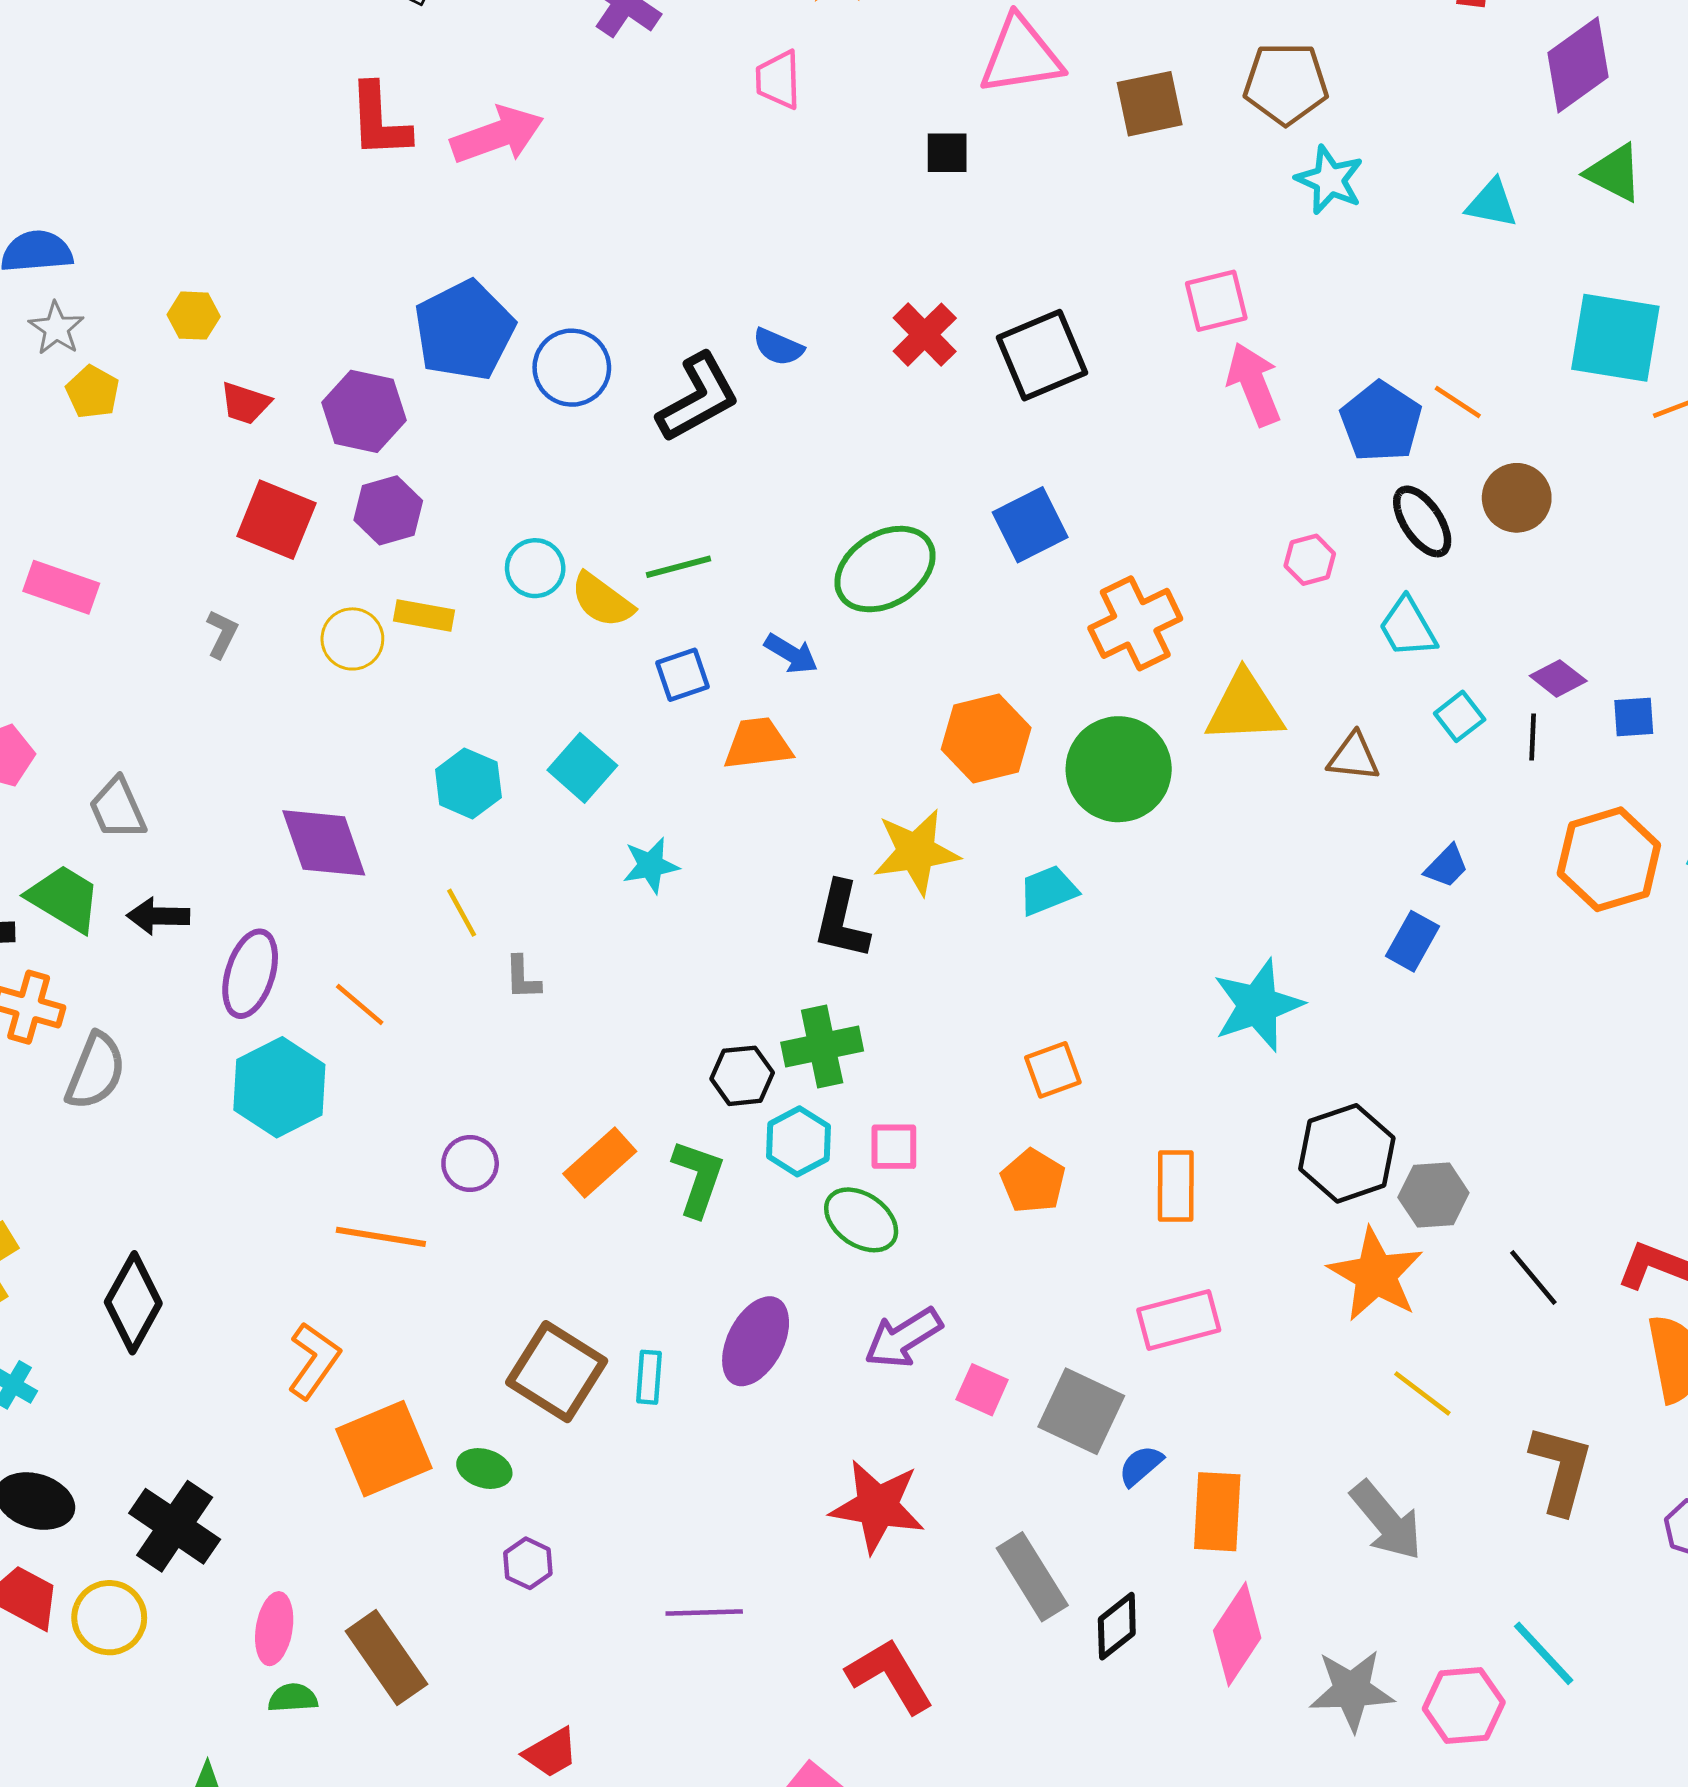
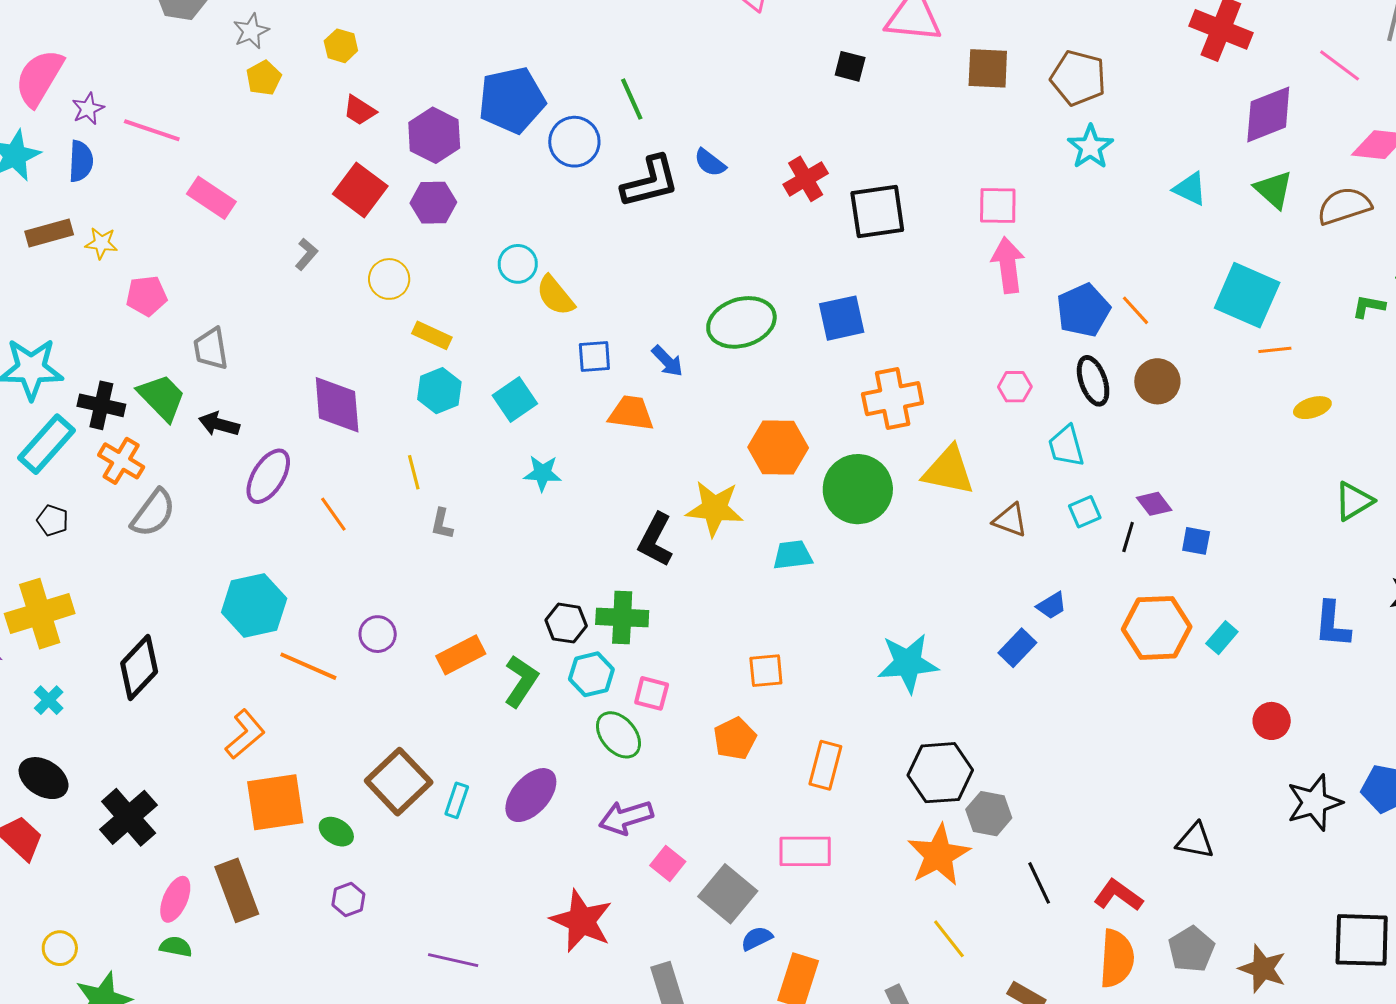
green line: (679, 567) -> (632, 99), moved, turned 66
yellow rectangle: (424, 615) -> (432, 335), moved
cyan hexagon: (279, 1087) -> (254, 605), moved
yellow circle: (109, 1618) -> (60, 948), moved, size x0.7
brown rectangle: (387, 1658) -> (237, 890), moved

